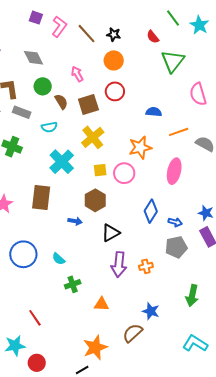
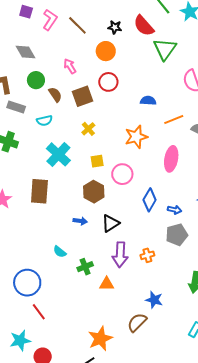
black star: (114, 34) -> (115, 27), moved
red semicircle: (153, 37) -> (144, 26), size x1.6
yellow cross: (93, 137) -> (88, 129), size x0.6
pink circle: (124, 173) -> (122, 174), moved
blue arrow: (75, 221) -> (80, 221), moved
blue circle: (23, 254) -> (27, 283), moved
green cross: (73, 284) -> (85, 267), moved
orange triangle: (101, 304) -> (107, 284), moved

